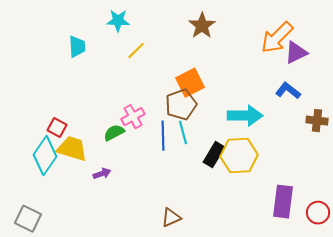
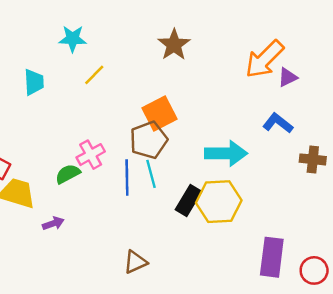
cyan trapezoid: (77, 47) -> (34, 82), moved
purple triangle: (296, 53) -> (288, 77), size x0.7
brown triangle: (171, 218) -> (135, 262), moved

